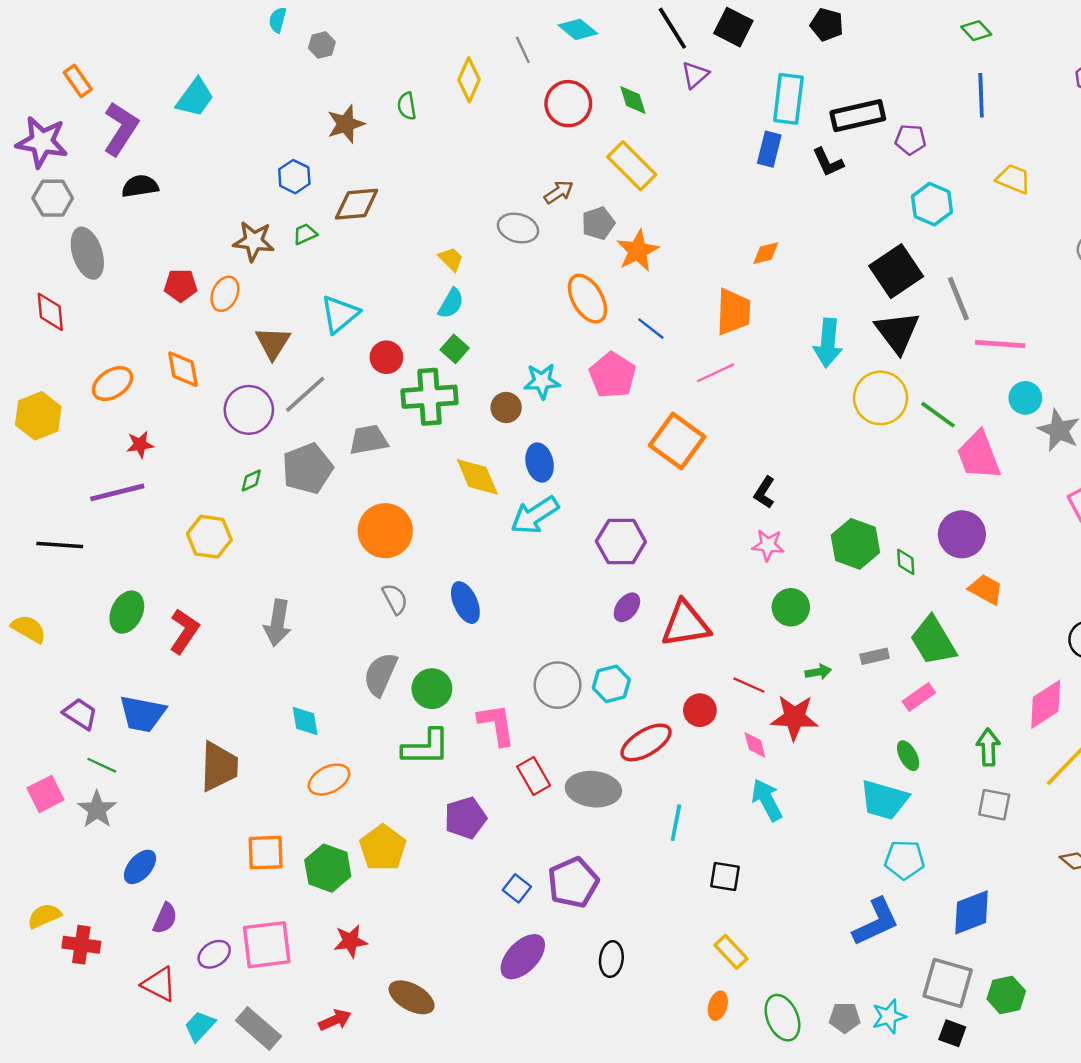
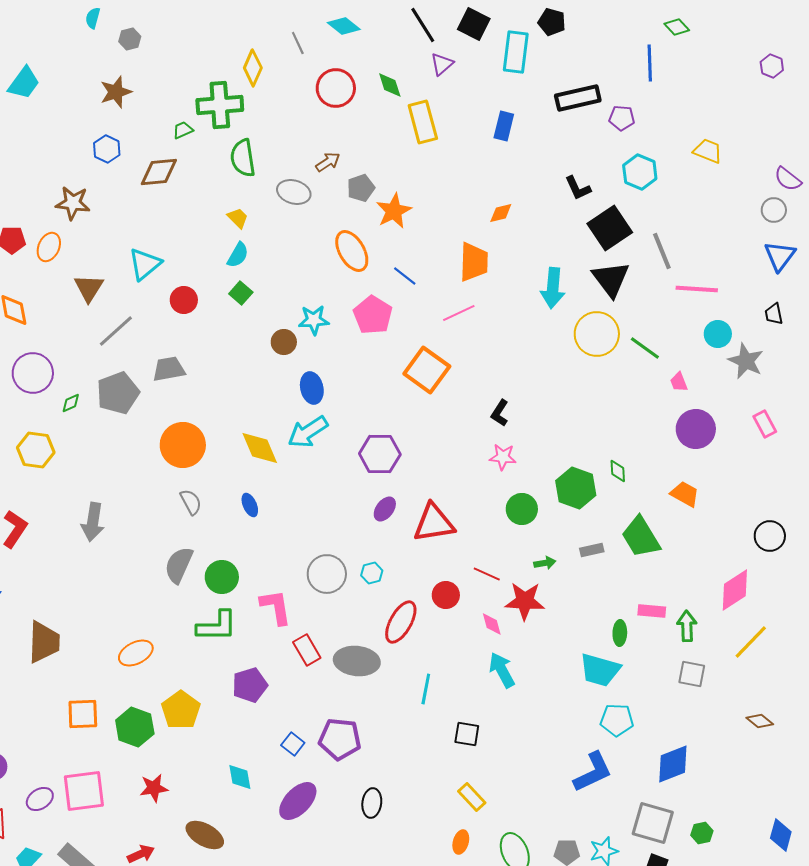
blue line: (981, 95) -> (650, 63), moved
cyan rectangle: (788, 99) -> (516, 52), moved
green semicircle: (407, 106) -> (243, 158), moved, size x1.6
brown star: (346, 124) -> (116, 92), moved
black L-shape: (828, 162) -> (578, 188), moved
yellow rectangle: (632, 166) -> (423, 122), moved, turned 30
green trapezoid: (305, 234) -> (183, 130), moved
green cross: (430, 397) -> (220, 105), moved
purple circle: (249, 410) -> (33, 373), moved
pink trapezoid: (979, 455) -> (679, 382), size x0.5
yellow diamond: (477, 477) -> (260, 448), moved
purple circle: (962, 534) -> (696, 429), moved
green hexagon: (855, 544) -> (576, 488), moved
blue ellipse: (465, 603) -> (250, 505), size x0.7
cyan hexagon: (611, 684) -> (372, 573), size x0.7
pink rectangle: (919, 697) -> (652, 611), moved, turned 40
cyan diamond: (305, 721) -> (240, 777), moved
red ellipse: (646, 742) -> (401, 622), turned -30
green ellipse: (908, 756) -> (620, 633), turned 30
purple pentagon: (573, 882) -> (340, 739), turned 30
green hexagon: (1006, 995) -> (702, 833), size x0.7

